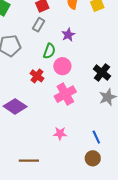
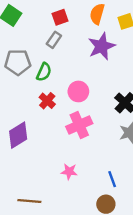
purple star: (68, 35) -> (102, 46), moved, size x1.6
green semicircle: (49, 51) -> (44, 72), moved
purple diamond: (15, 106) -> (18, 135), turned -70

